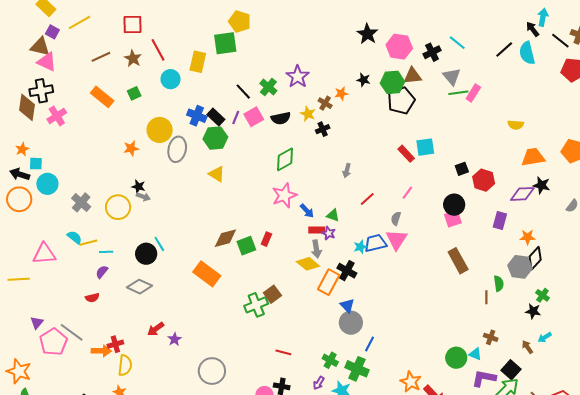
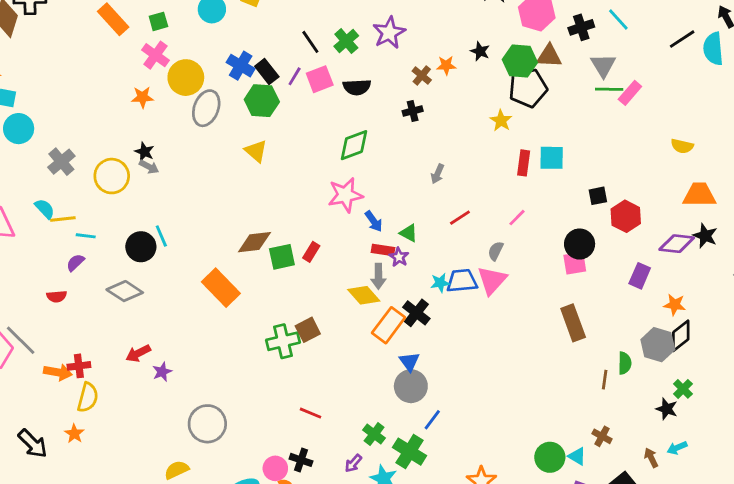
yellow star: (308, 114) -> (501, 121), moved
pink cross: (57, 116) -> (155, 55), moved, turned -30
red rectangle: (406, 154) -> (524, 163), turned 42

